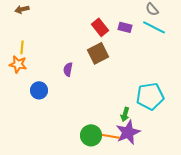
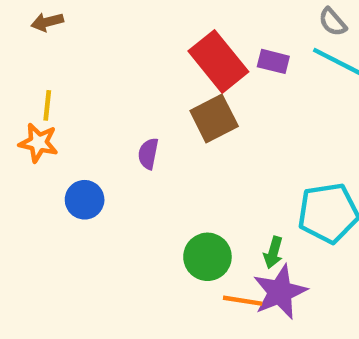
red rectangle: (100, 27) -> (218, 61), size x1.5
green circle: (91, 135) -> (207, 257), moved

